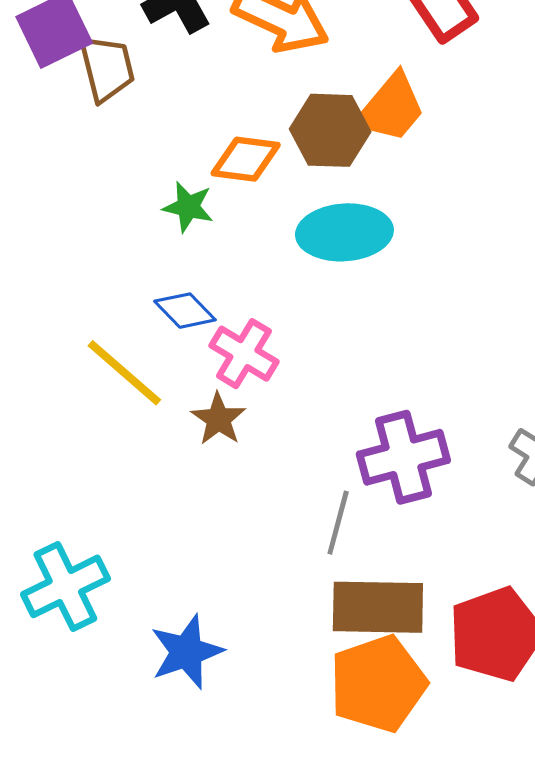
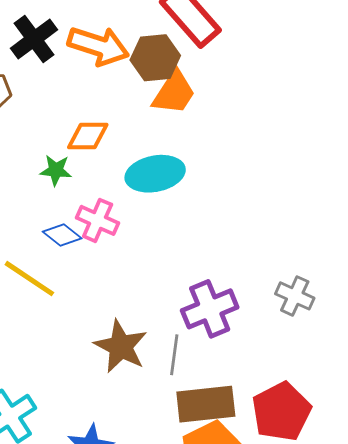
brown hexagon: (330, 130) -> (155, 58), moved
pink cross: (244, 354) -> (98, 220), moved
brown star: (218, 419) -> (121, 346), moved, size x1.6

